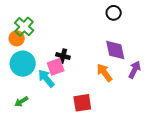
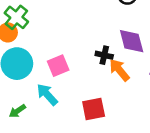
black cross: (63, 56) -> (104, 55), moved
cyan arrow: (46, 78) -> (47, 94), moved

